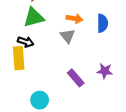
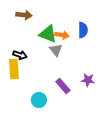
green triangle: (34, 17) -> (48, 34), moved, turned 36
blue semicircle: (102, 23) -> (83, 30), moved
cyan circle: (40, 100) -> (39, 100), moved

